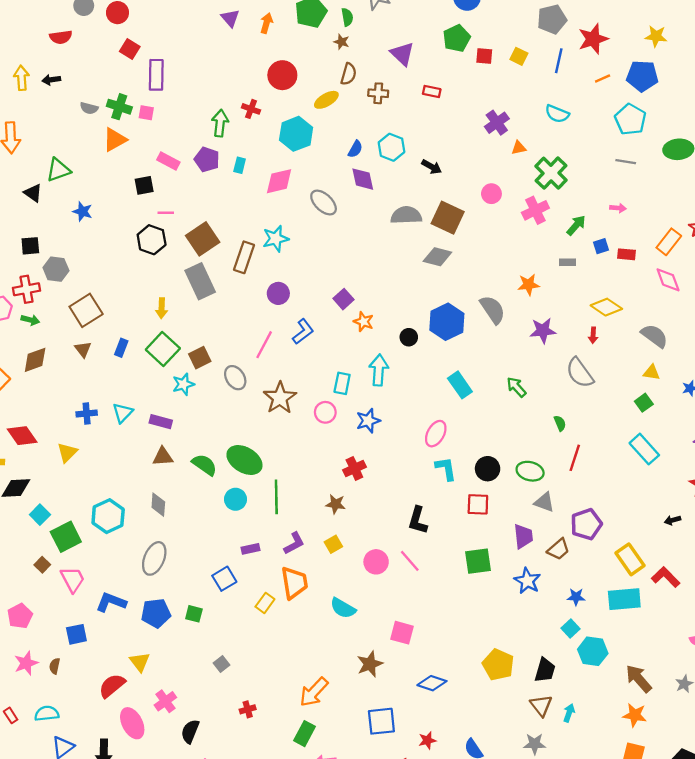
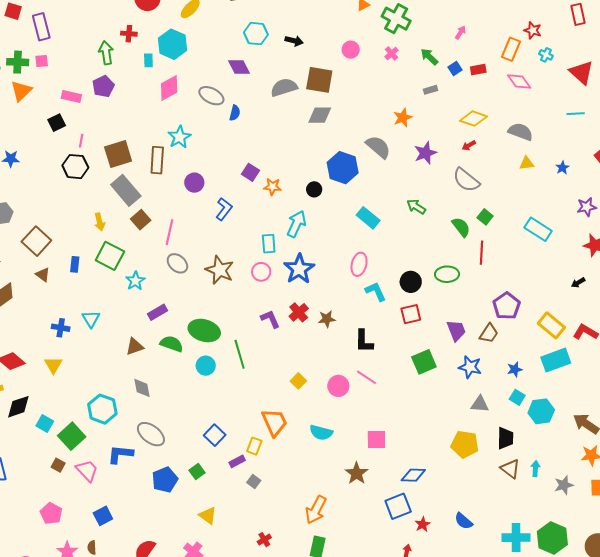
blue semicircle: (355, 149) -> (235, 113), moved
purple pentagon: (207, 159) -> (103, 86), turned -30
cyan rectangle: (240, 165) -> (148, 60), moved
pink arrow: (618, 208) -> (460, 33), turned -48
pink cross: (535, 210) -> (392, 53), size x0.6
pink line: (166, 213) -> (81, 141), turned -64
green arrow: (576, 225) -> (429, 57), turned -72
brown square: (203, 239) -> (118, 154), turned 32
red arrow: (593, 335) -> (469, 145), turned 72
pink line: (264, 345) -> (169, 232), moved
brown square: (200, 358) -> (141, 220), moved
cyan arrow: (379, 370) -> (296, 224), turned 36
green square: (644, 403) -> (485, 217), moved
blue cross: (87, 413) -> (61, 328), turned 30
blue star: (368, 421) -> (299, 269), size x1.4
purple rectangle: (161, 422) -> (158, 312), moved, turned -30
green semicircle: (560, 423) -> (461, 227), size x1.5
gray triangle: (544, 502) -> (480, 404), moved
brown star: (336, 504) -> (327, 319), moved
purple L-shape: (294, 543) -> (270, 319), moved, turned -70
purple rectangle: (251, 549) -> (237, 461), moved
gray ellipse: (154, 558) -> (151, 434), turned -60
blue L-shape: (111, 602) -> (120, 454), moved
green square: (194, 614) -> (197, 472), turned -35
yellow triangle: (140, 662) -> (208, 516), moved
gray square: (222, 664) -> (254, 481), moved
blue square: (381, 721) -> (398, 506), moved
gray star: (535, 744) -> (564, 485), moved

